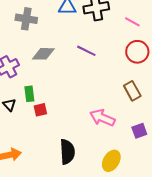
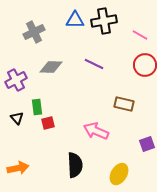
gray cross: (26, 19) -> (34, 32), turned -35
brown rectangle: (132, 91) -> (124, 104), moved, turned -48
pink arrow: (102, 118) -> (96, 131), moved

